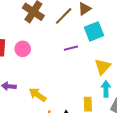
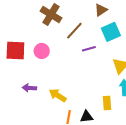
brown line: (64, 16) -> (74, 31), moved

